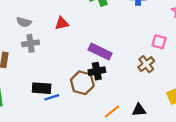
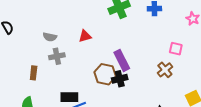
purple rectangle: (100, 51) -> (122, 60), turned 40
brown hexagon: (82, 83) -> (105, 74), moved

